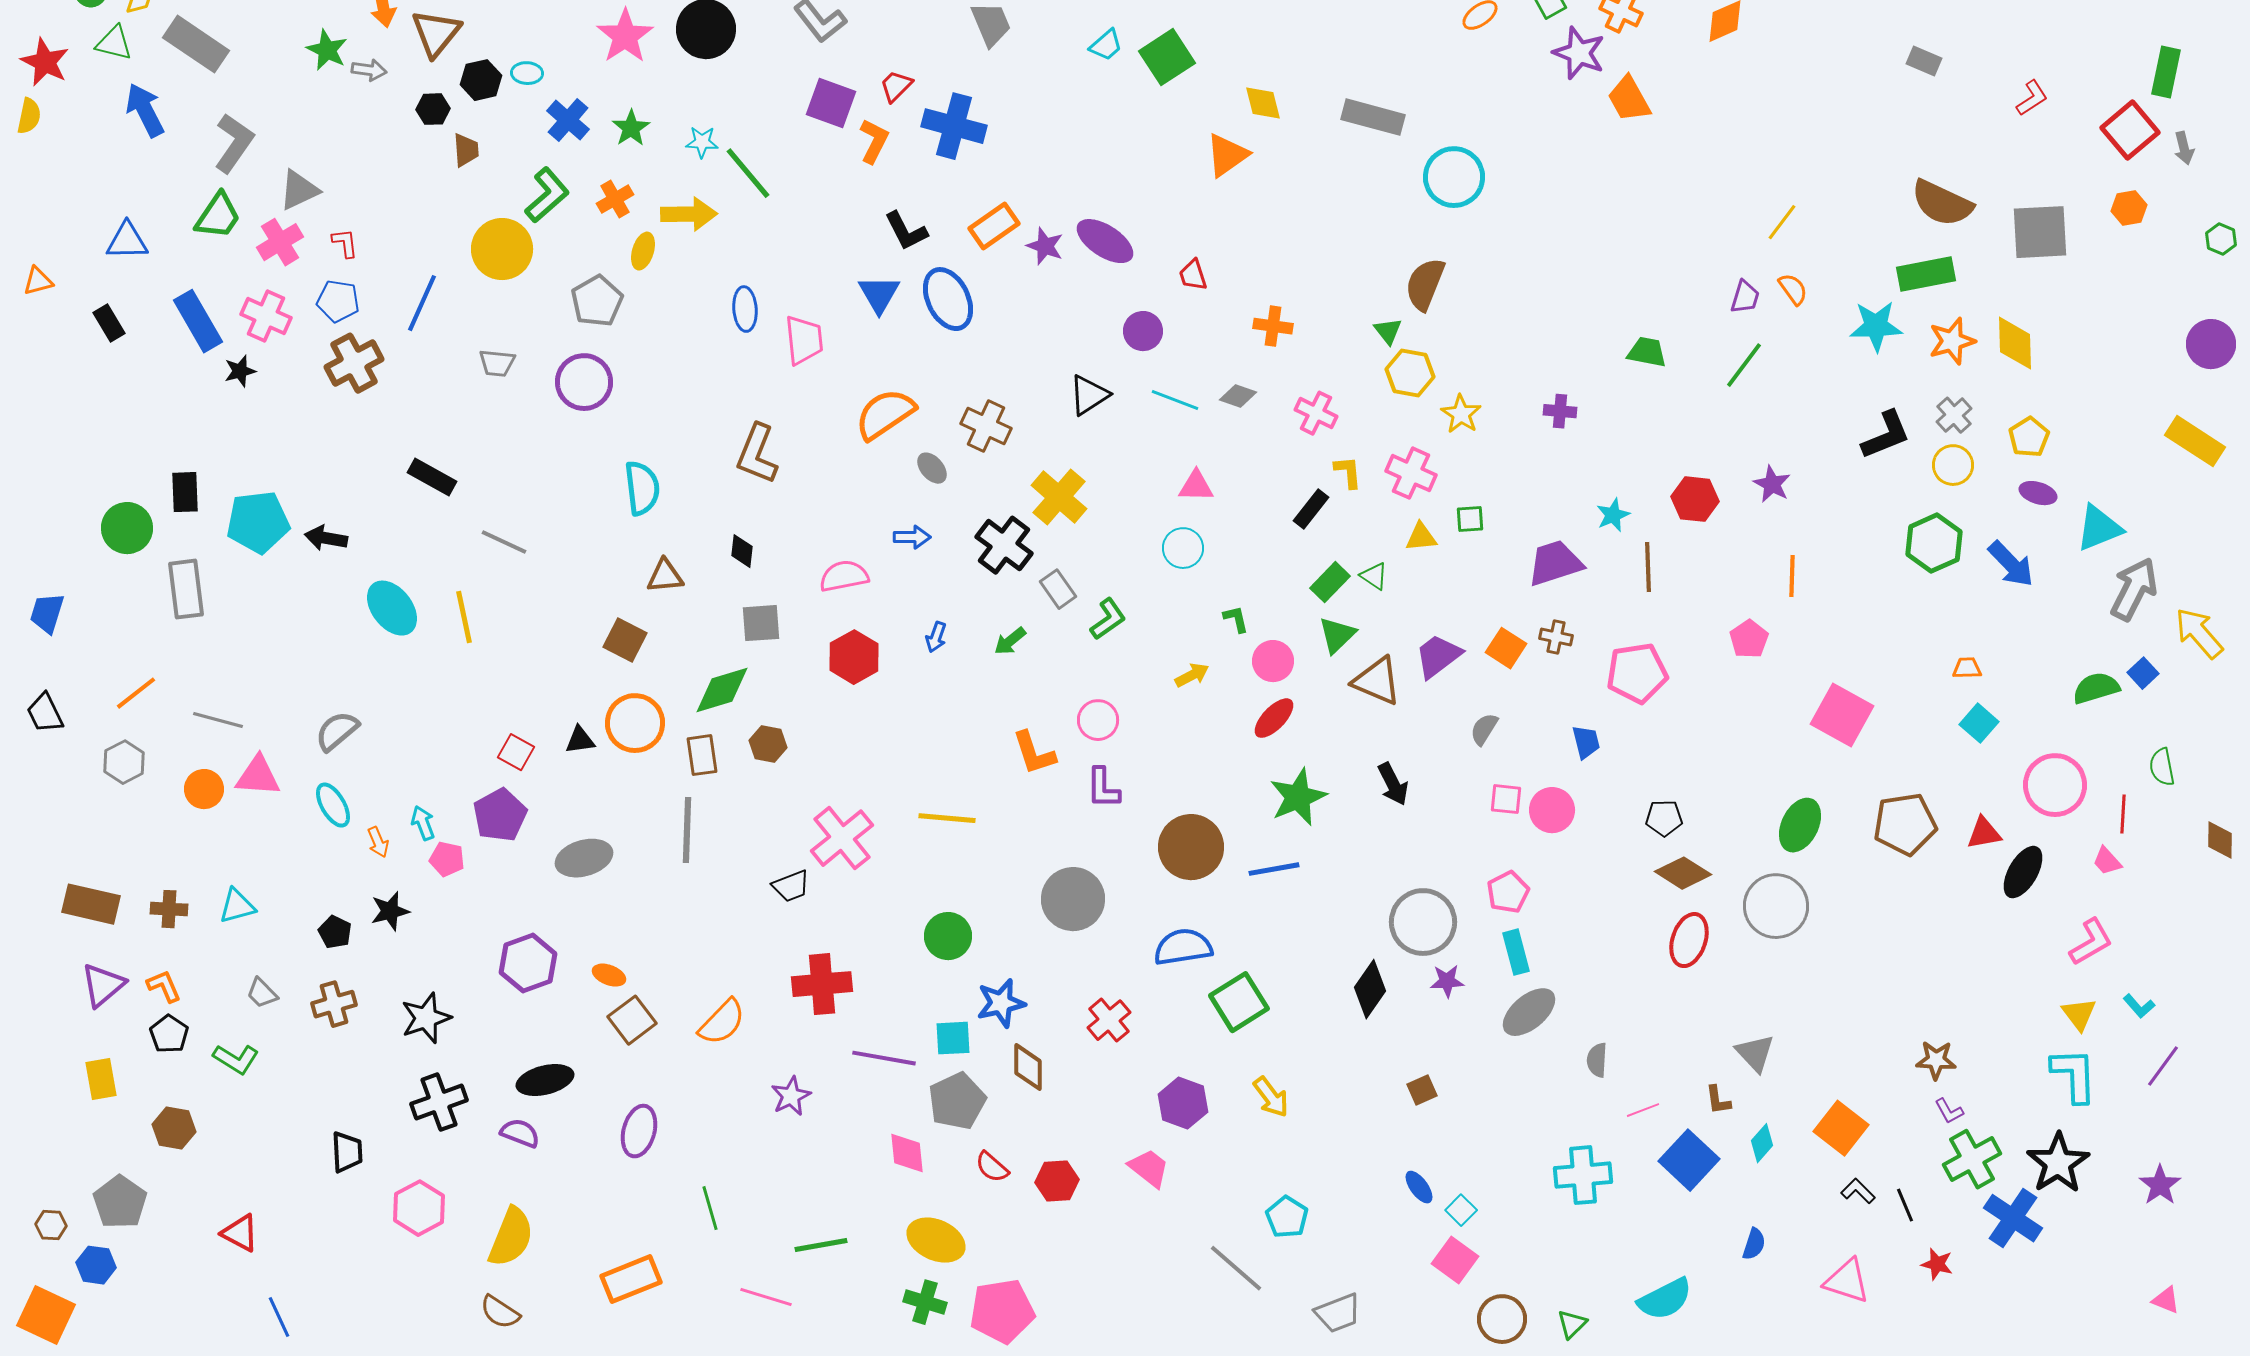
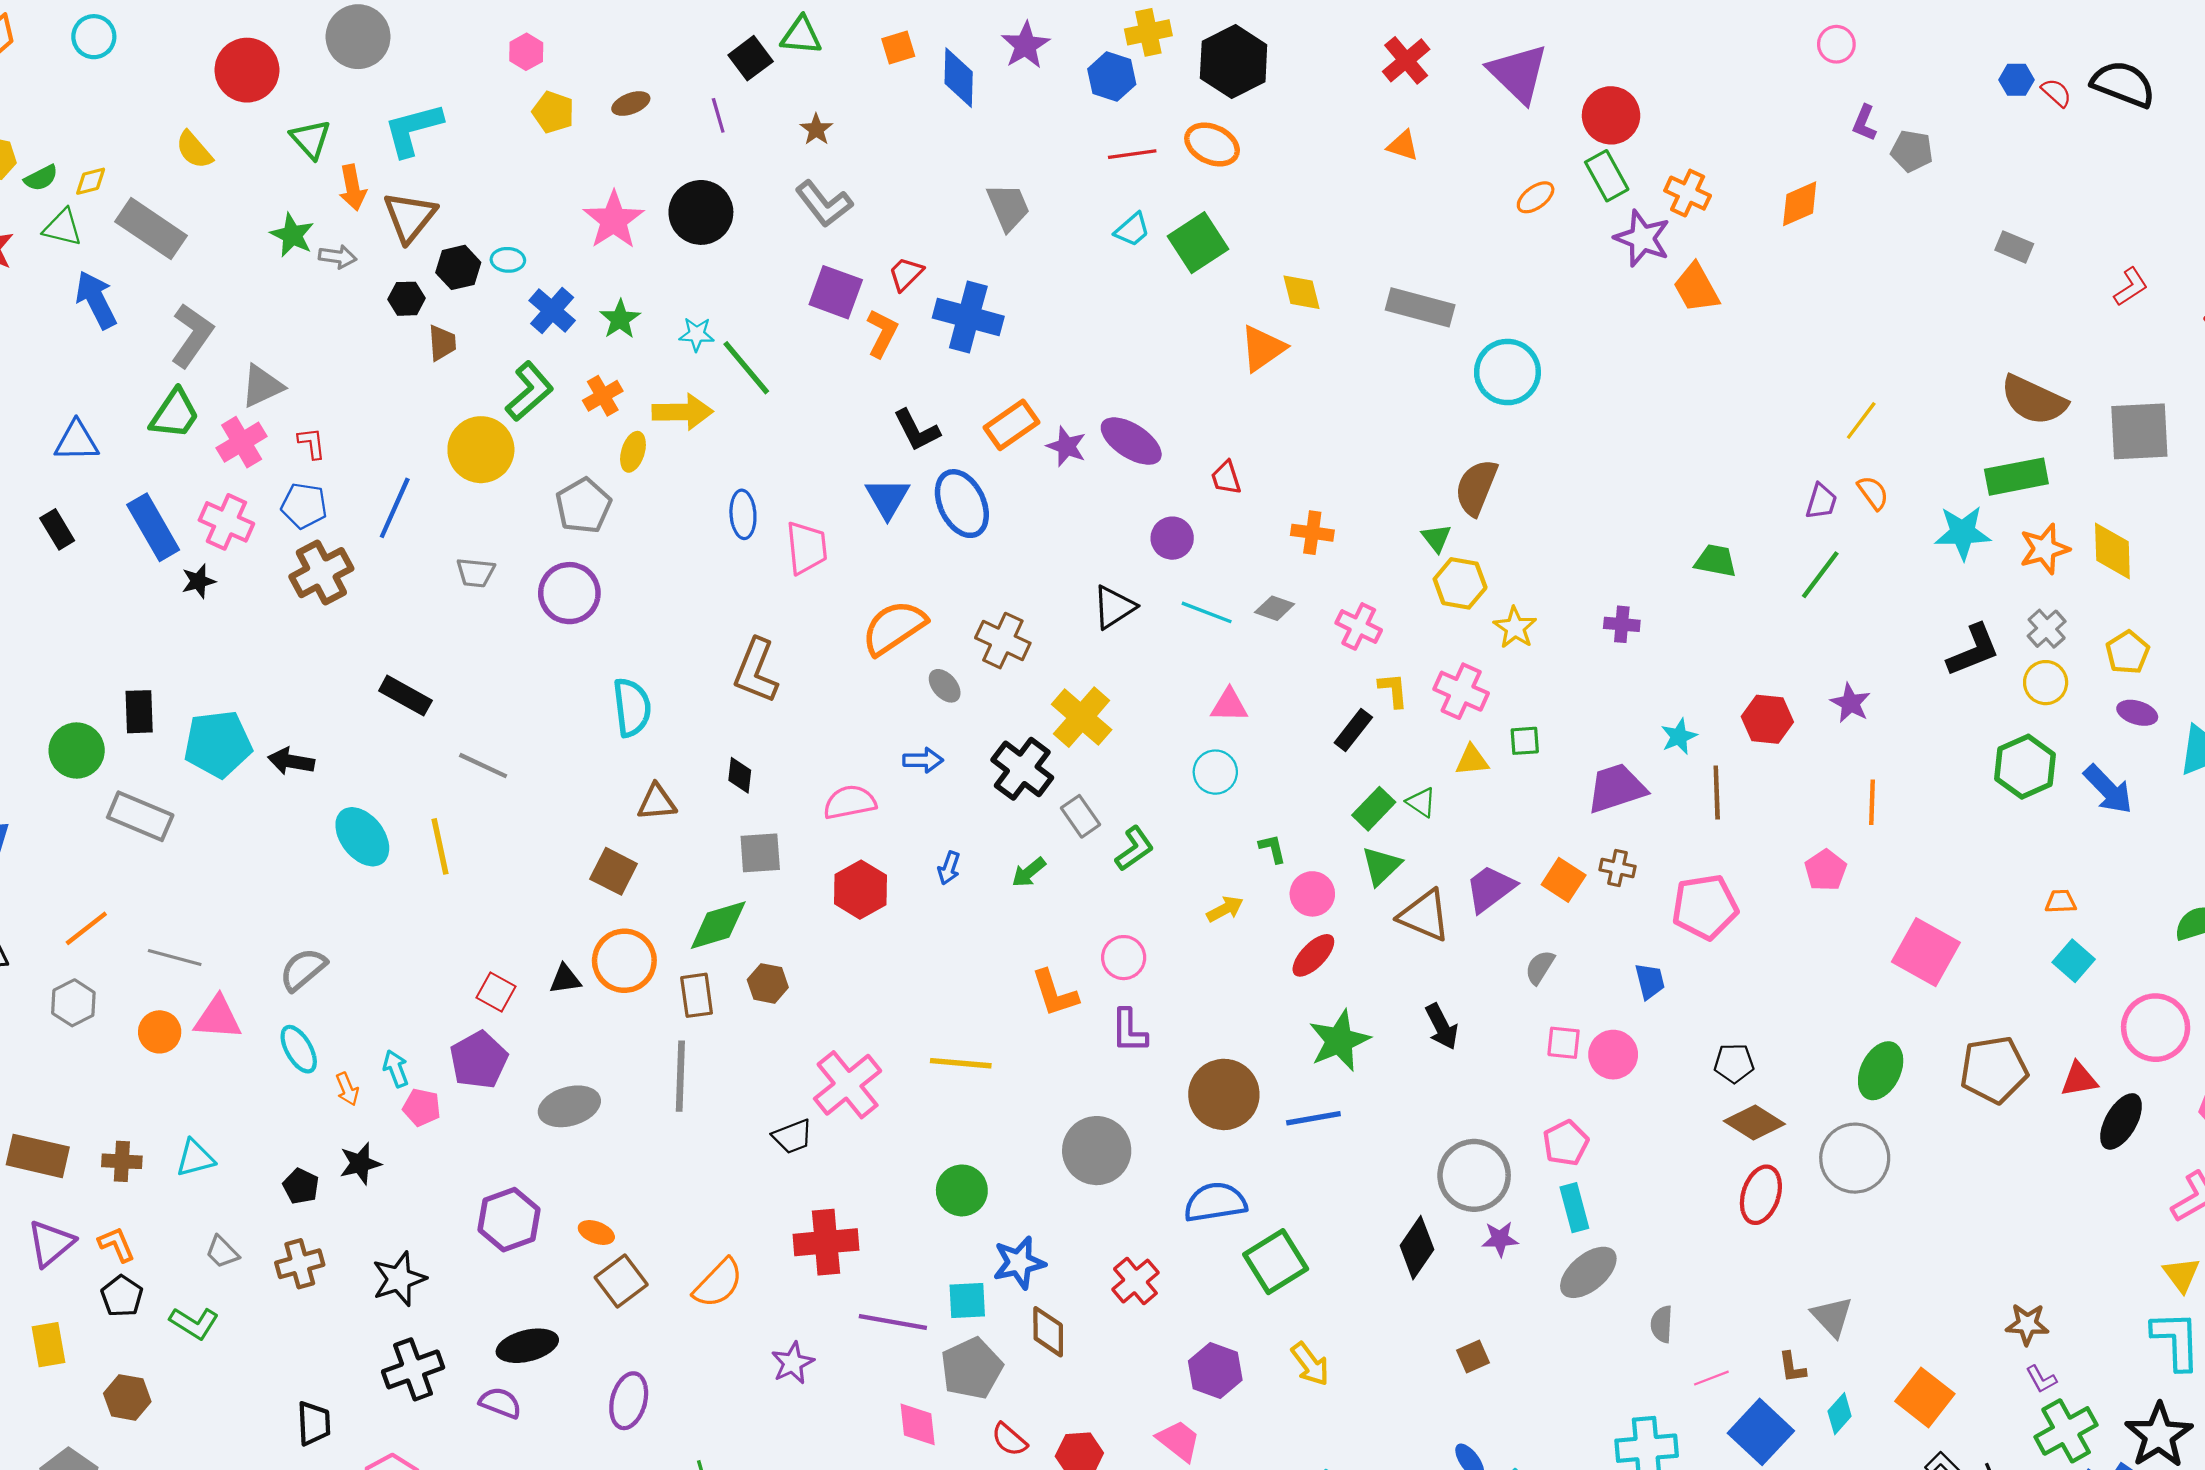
gray rectangle: (186, 589) -> (140, 816), turned -60

